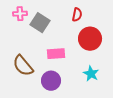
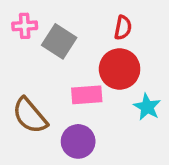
red circle: (90, 39) -> (120, 69), moved
cyan star: (91, 74) -> (147, 107), moved

